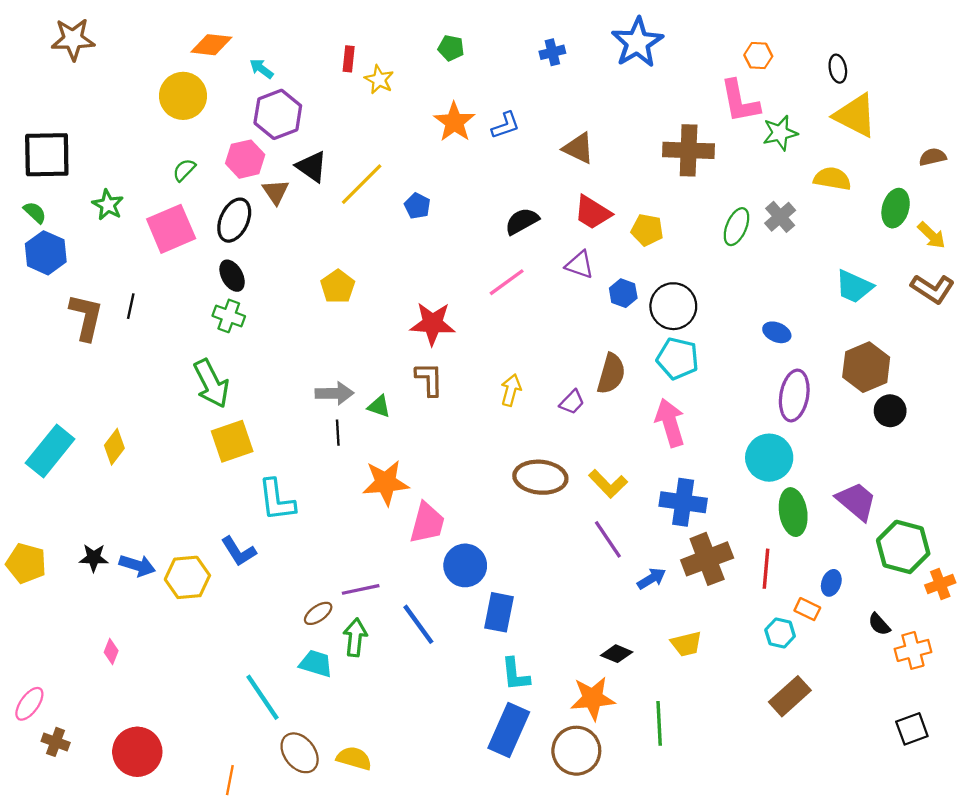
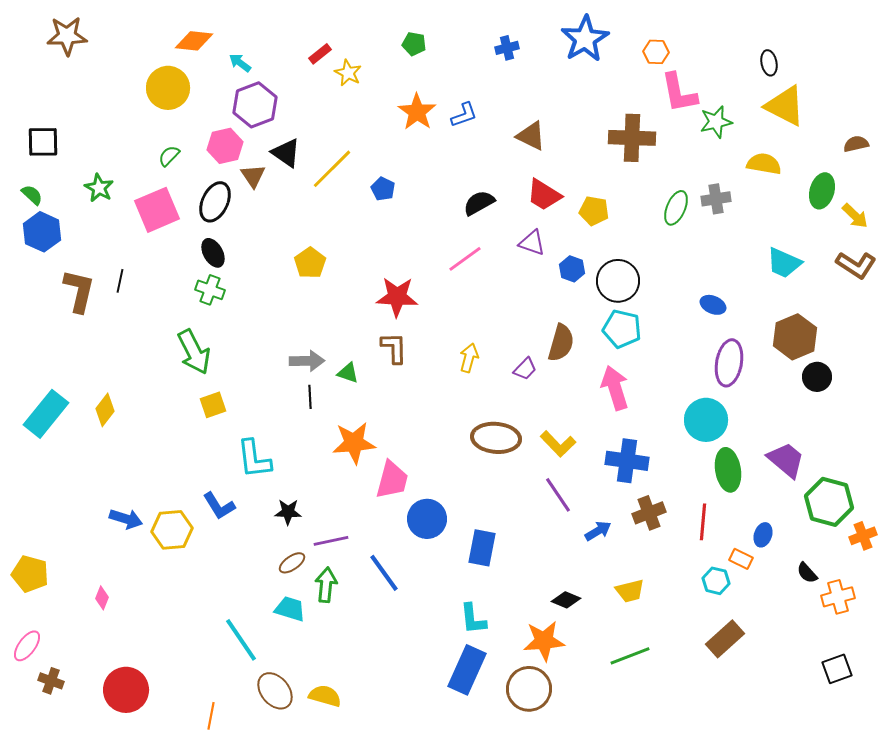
orange hexagon: (758, 56) -> (656, 52), moved
red rectangle: (349, 59) -> (320, 54), turned 45
black square: (47, 155) -> (43, 142), size x0.7
gray cross: (780, 217) -> (716, 199), turned 32
yellow square: (232, 441) -> (213, 405), size x0.7
black star: (94, 558) -> (288, 512), moved
brown cross: (707, 559) -> (649, 513), size x0.7
yellow pentagon: (26, 563) -> (30, 574), moved
blue rectangle: (499, 612) -> (482, 548), moved
green line: (659, 723) -> (630, 656), moved, turned 72

